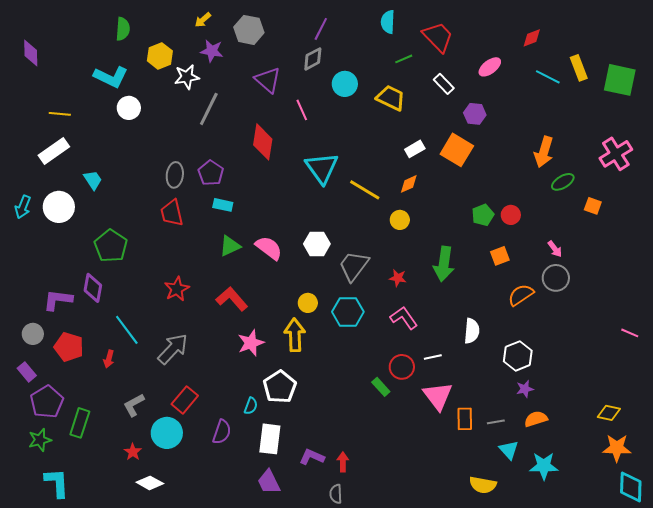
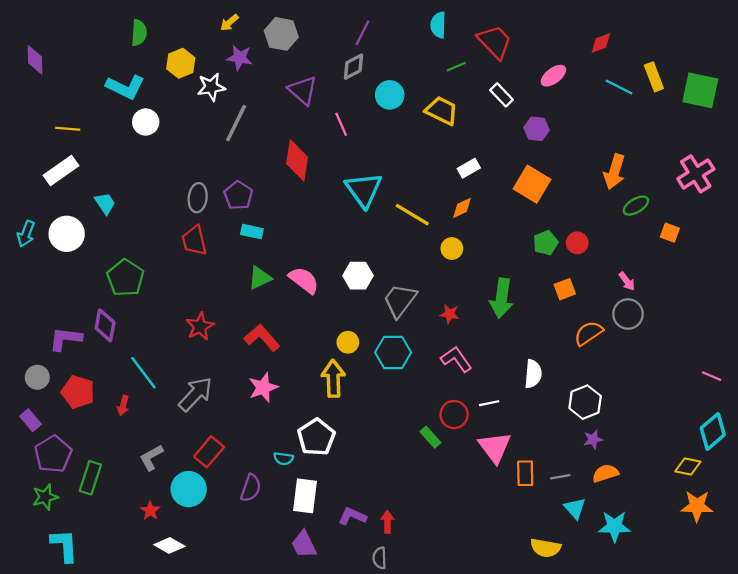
orange square: (457, 150) -> (532, 184), moved
pink star: (251, 343) -> (263, 387), moved
cyan semicircle: (251, 406) -> (284, 459), turned 78
cyan diamond: (631, 487) -> (713, 431), moved, turned 48

